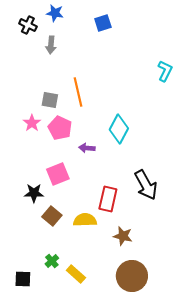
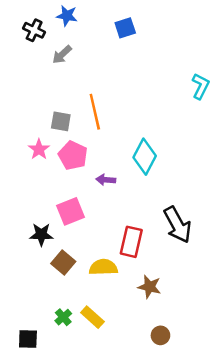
gray arrow: (51, 45) -> (62, 55), turned 42
yellow rectangle: (76, 274) -> (92, 317), moved
brown circle: (132, 276) -> (160, 335), size x0.5

